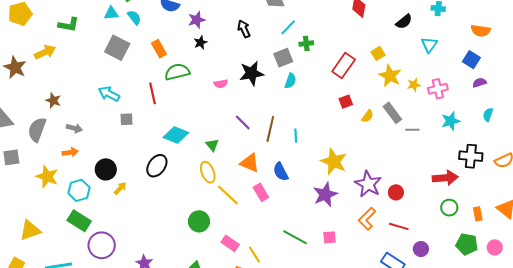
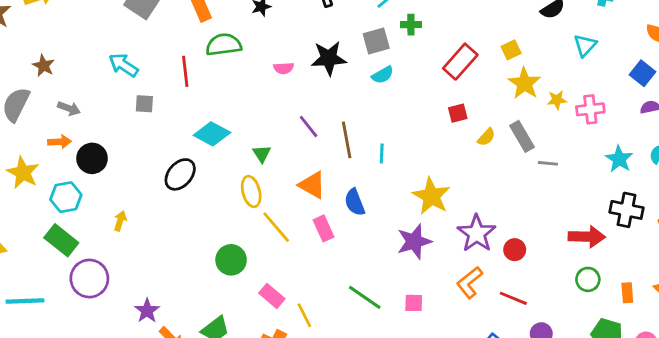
cyan semicircle: (290, 81) -> (383, 75), turned 35
cyan star: (451, 121) -> (619, 159), moved, turned -30
brown line: (270, 129) -> (347, 140), turned -30
black circle: (106, 169) -> (92, 158), moved
yellow arrow: (120, 188) -> (120, 221), moved, turned -32

